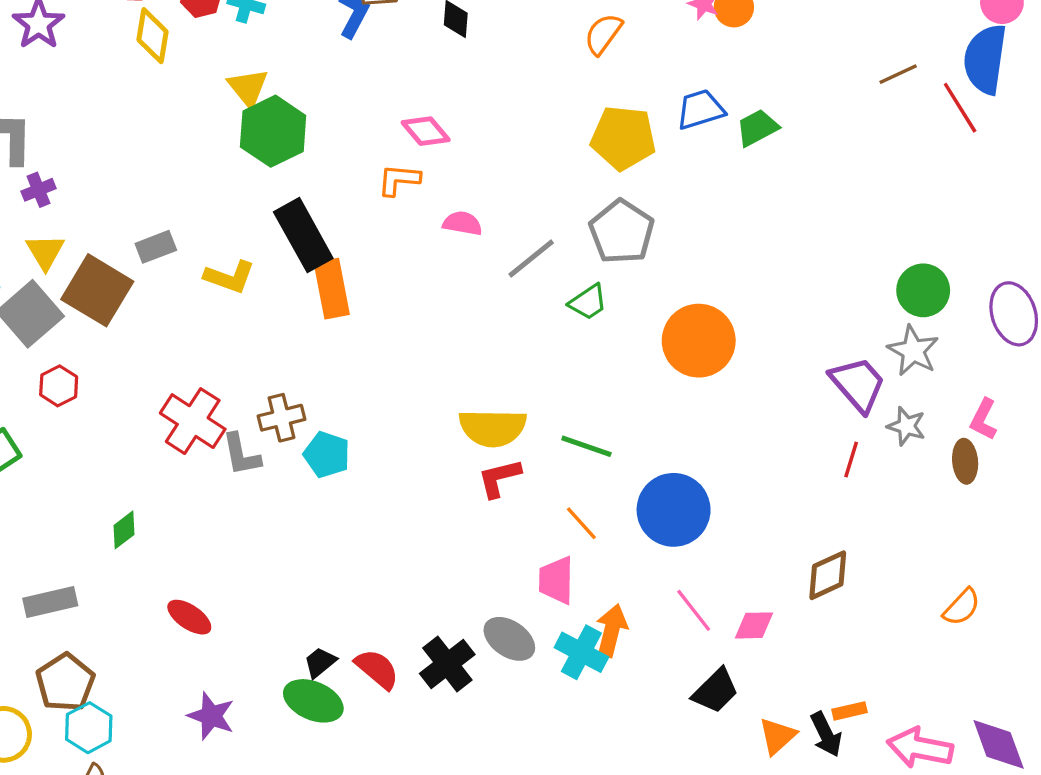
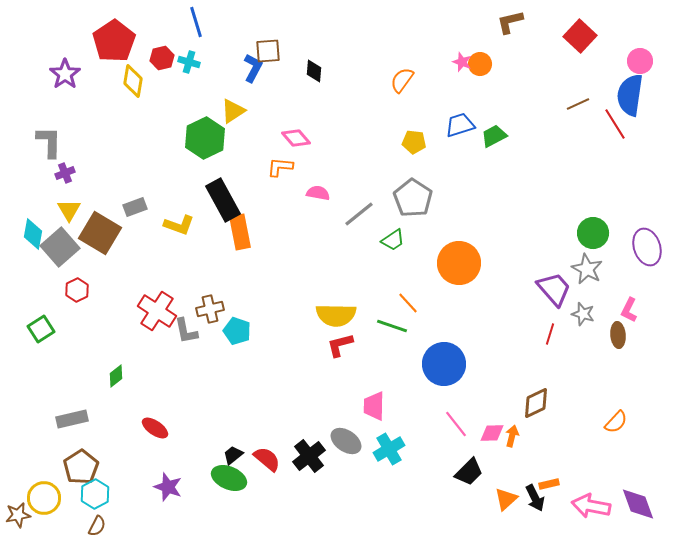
yellow triangle: (248, 88) -> (233, 111), moved, turned 36
yellow pentagon: (623, 138) -> (414, 142), size x0.6
orange line: (581, 523) -> (408, 303), moved
orange arrow: (612, 630) -> (512, 436), moved, size x0.7
cyan cross: (581, 652) -> (389, 449), turned 32

